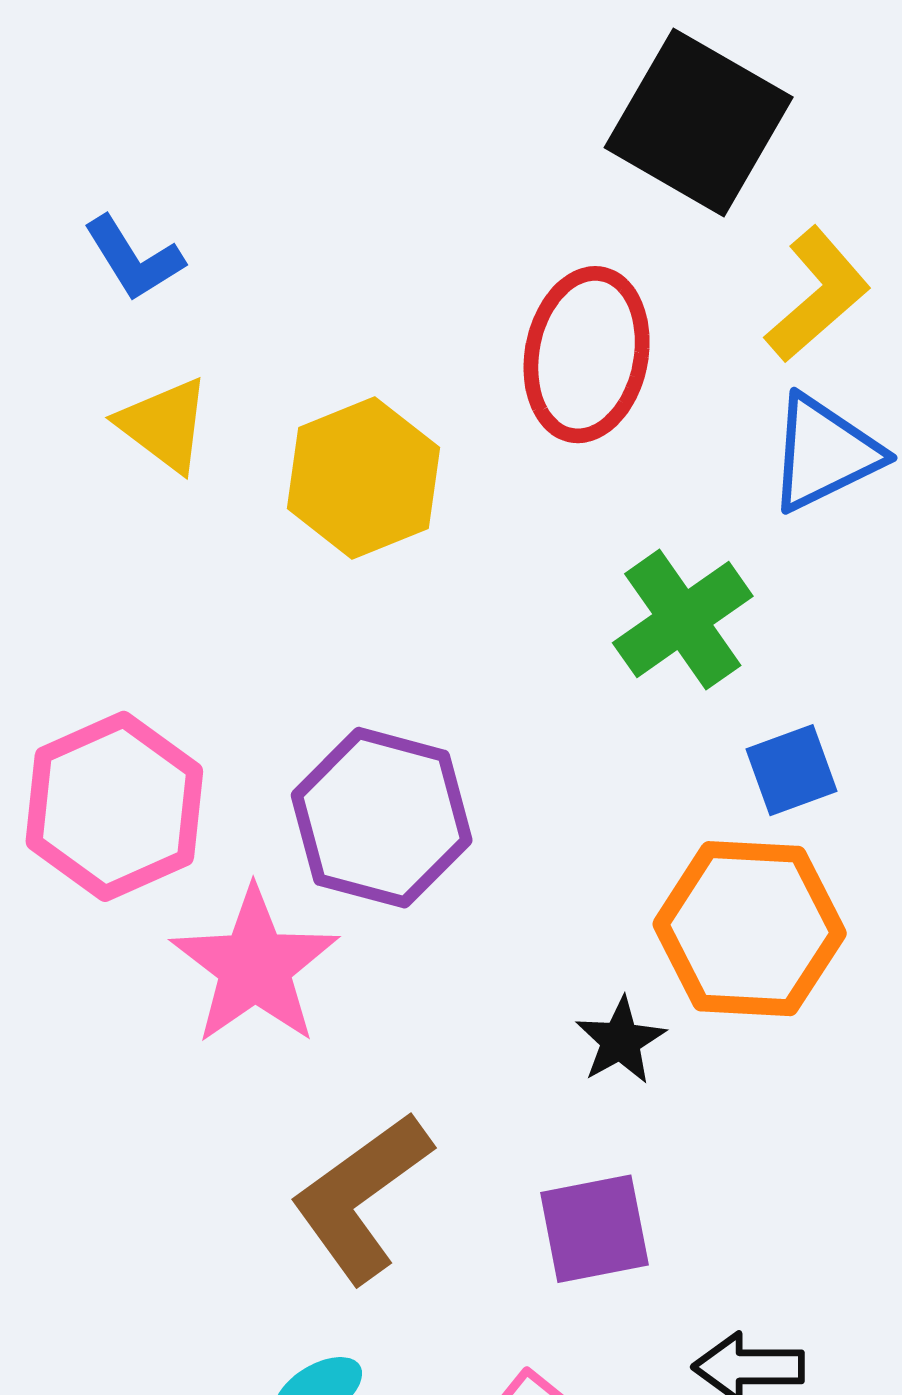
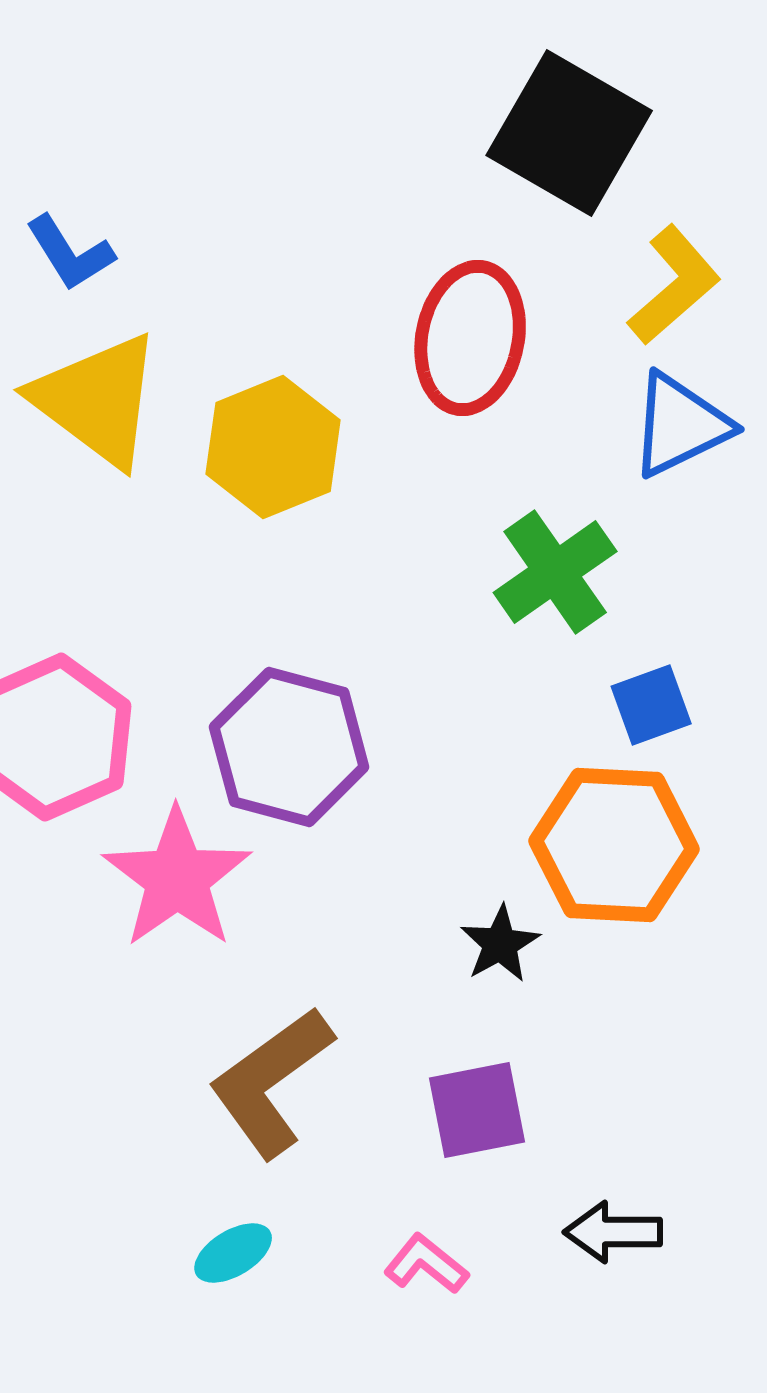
yellow triangle: (164, 425) -> (97, 400), size x1.6

